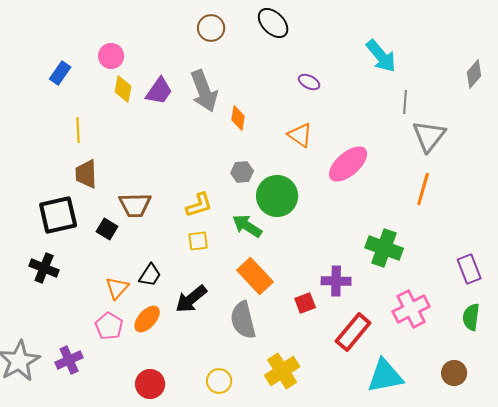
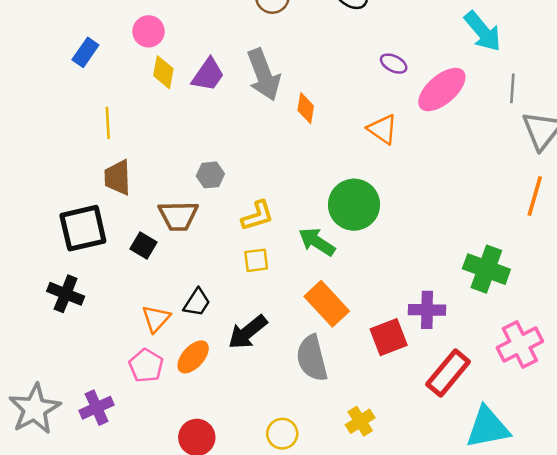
pink ellipse: (348, 164) -> (442, 90), moved
gray hexagon: (242, 172) -> (210, 175), moved
red square: (305, 303) -> (389, 337), size x1.4
yellow cross: (282, 371) -> (360, 421), size x0.7

